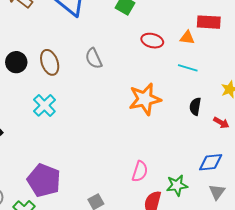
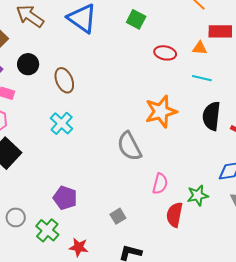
gray semicircle: (94, 58) -> (129, 146), moved, size x1.4
black circle: (16, 62) -> (28, 64), moved
black semicircle: (195, 106) -> (211, 116), size x1.6
purple pentagon: (44, 180) -> (65, 198), size x0.7

